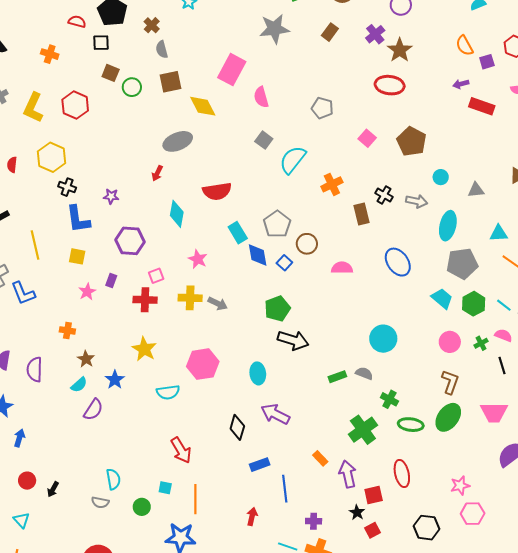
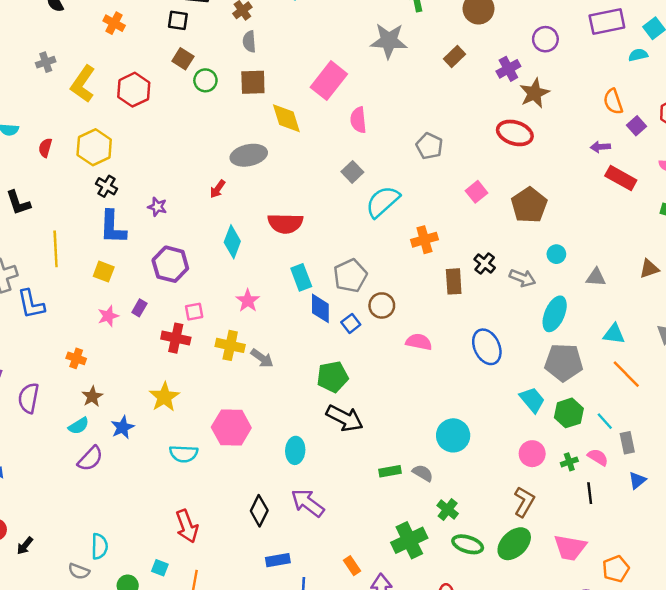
purple square: (487, 62) -> (637, 126), turned -35

